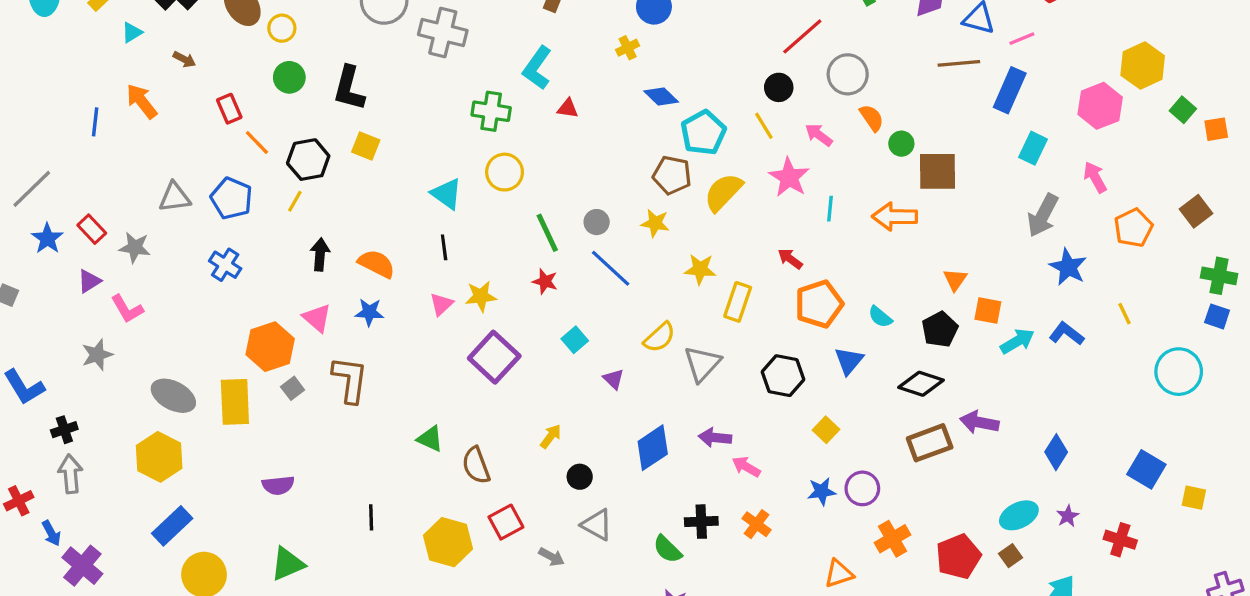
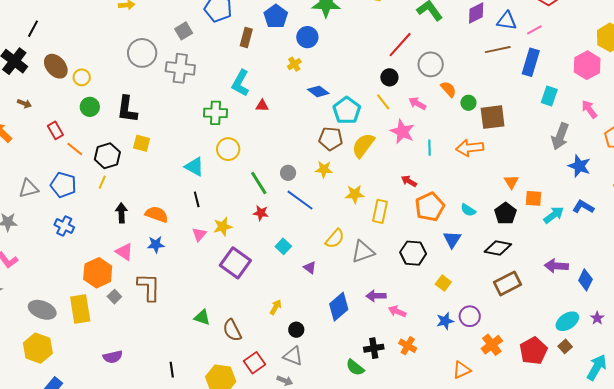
gray triangle: (702, 364) -> (363, 252), turned 35
purple arrow: (979, 422) -> (556, 266), moved
gray triangle: (597, 525) -> (293, 356), moved

